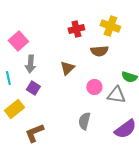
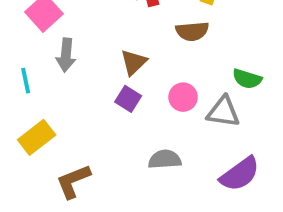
purple square: (33, 88) -> (128, 99), moved
gray semicircle: (84, 121) -> (165, 159), turned 72

